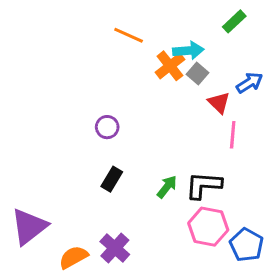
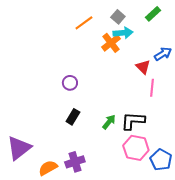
orange line: (129, 35) -> (84, 23), turned -60
gray square: (198, 73) -> (118, 17), moved
purple cross: (115, 248) -> (75, 162), turned 30

